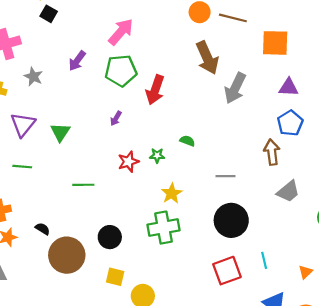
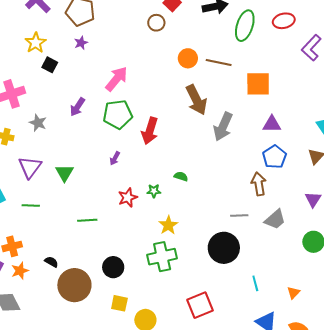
gray line: (226, 176) -> (239, 216), moved
red square: (227, 271) -> (200, 305), moved

